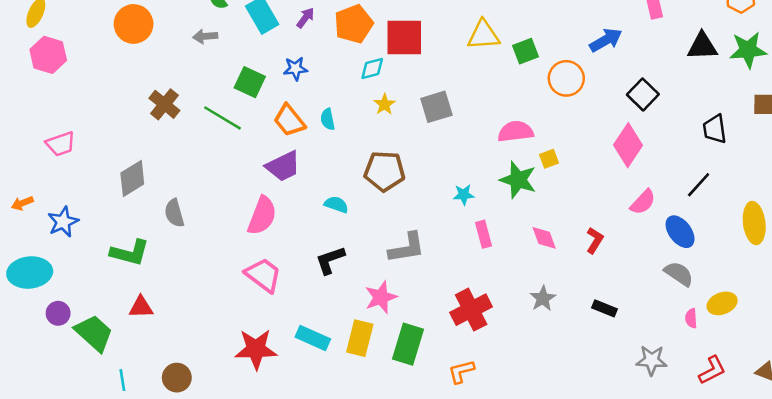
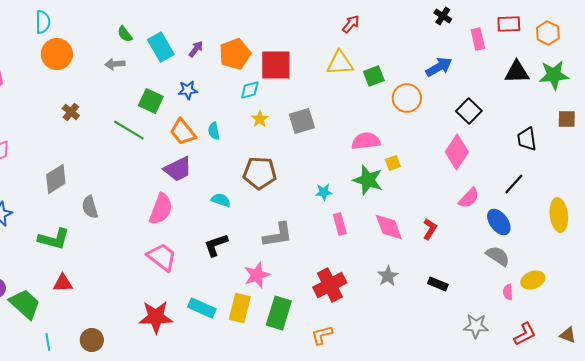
brown cross: (164, 104) -> (71, 112), moved, size x0.7
pink diamond: (544, 238) -> (389, 227), size x1.4

